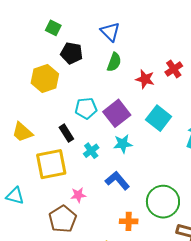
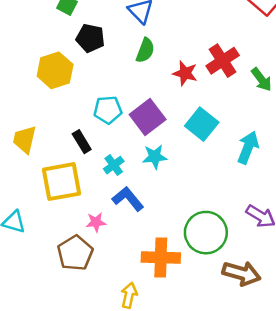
red cross: (174, 69) -> (223, 61), size x1.4
yellow trapezoid: (22, 132) -> (25, 139), turned 60
blue L-shape: (117, 181) -> (128, 199), moved
orange cross: (129, 221) -> (161, 258), size x1.6

